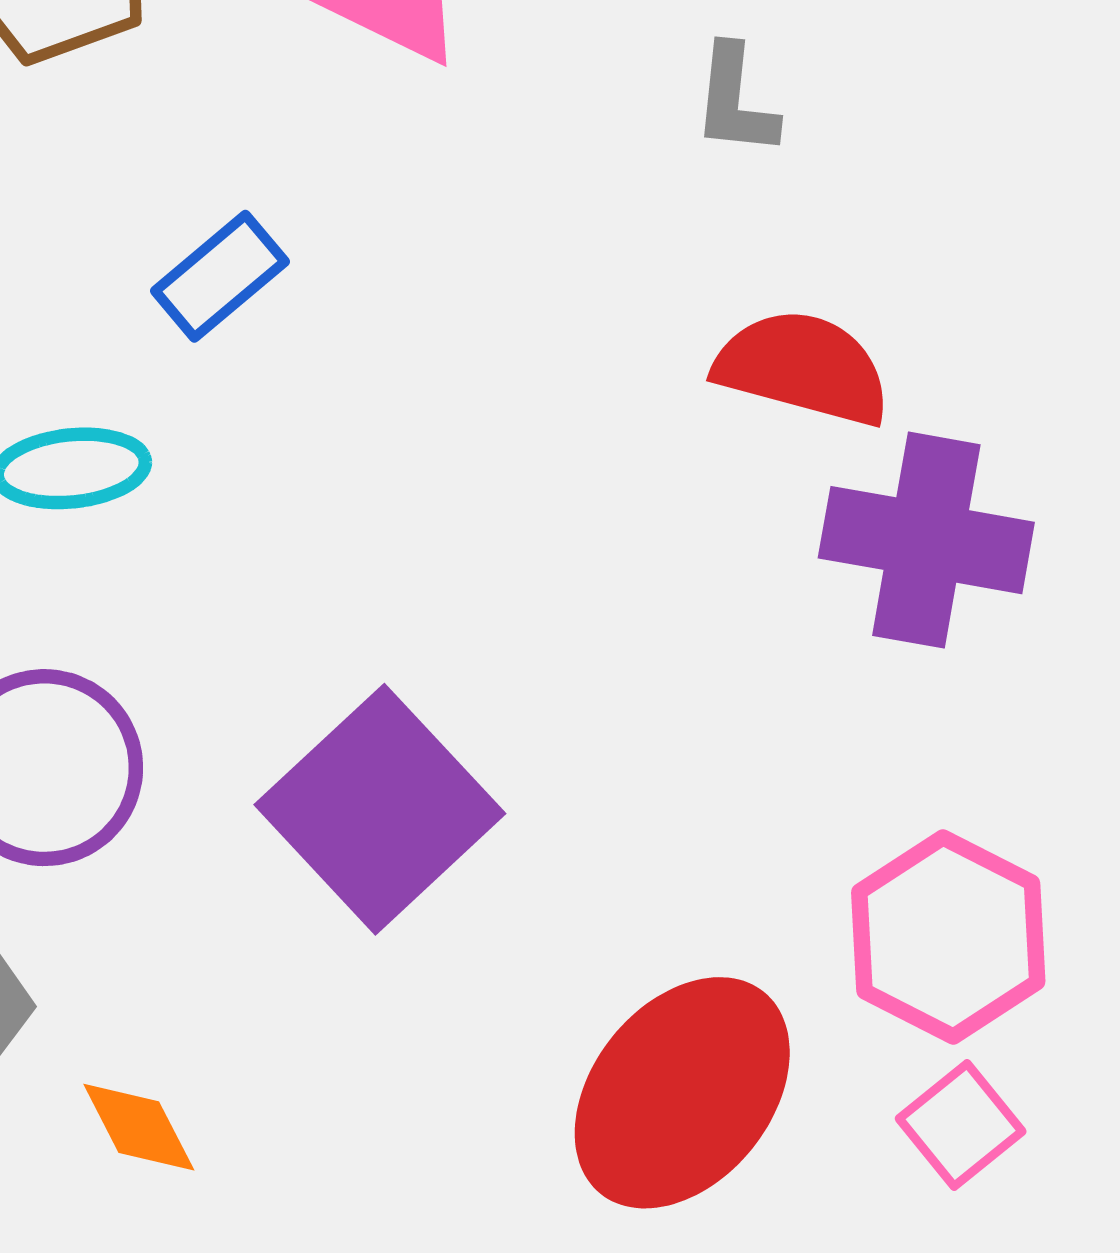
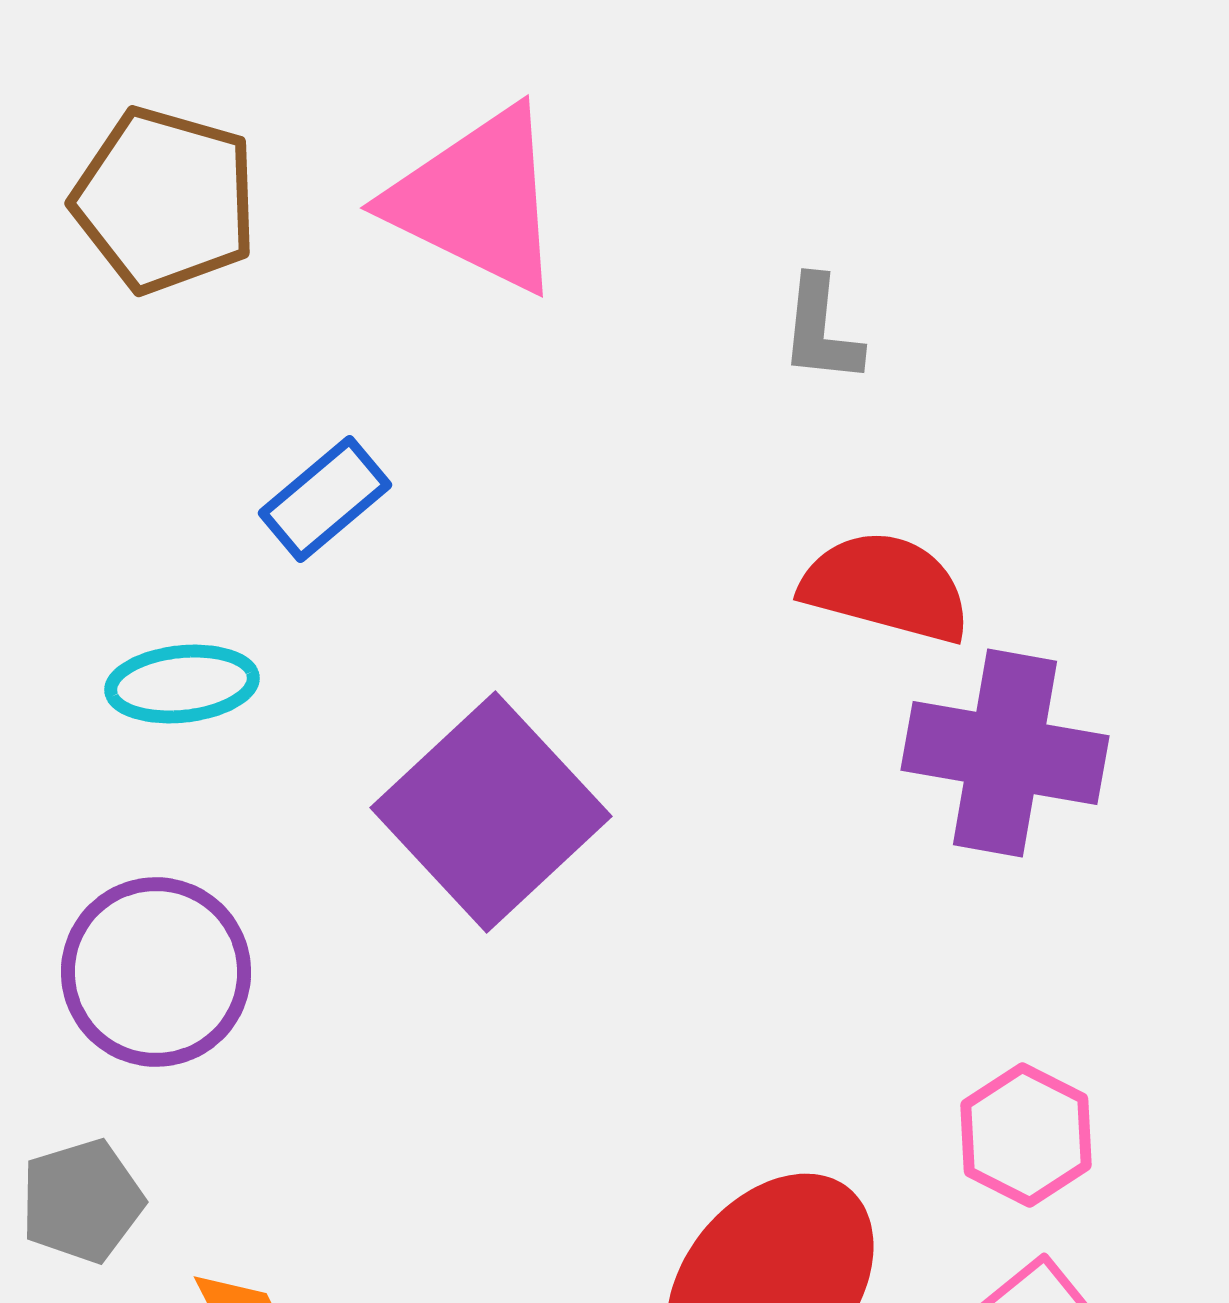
purple square: (380, 809) -> (491, 812), moved
pink hexagon: (948, 937) -> (1026, 1135), size x0.7

